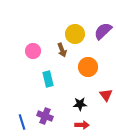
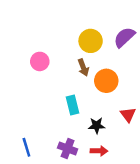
brown arrow: (62, 50) -> (83, 67), moved
cyan rectangle: (48, 79) -> (72, 105), moved
purple cross: (45, 116) -> (68, 149), moved

